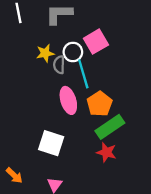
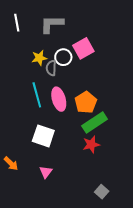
cyan line: (83, 74) -> (37, 95), moved
red star: (106, 152) -> (91, 145), turned -30

